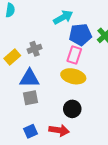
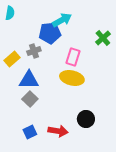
blue pentagon: (80, 35) -> (50, 33), moved
gray square: (31, 98) -> (30, 99), turned -35
black circle: (72, 109) -> (86, 119), moved

